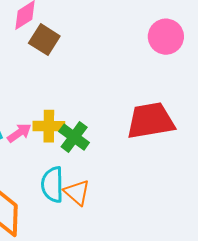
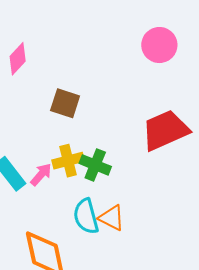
brown square: (44, 40) -> (65, 103), moved

